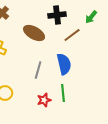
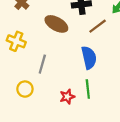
gray line: (38, 70) -> (42, 64), moved

